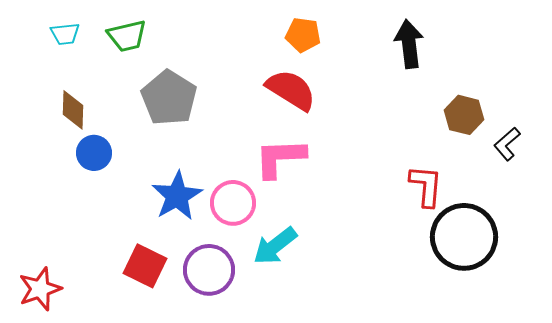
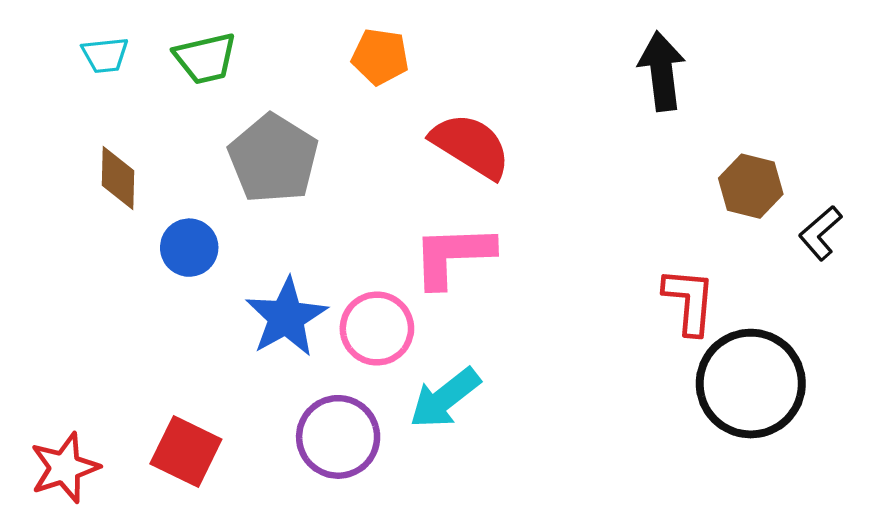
orange pentagon: (303, 35) -> (380, 57), moved
blue circle: (94, 153) -> (189, 248), moved
red square: (145, 266) -> (186, 452), moved

